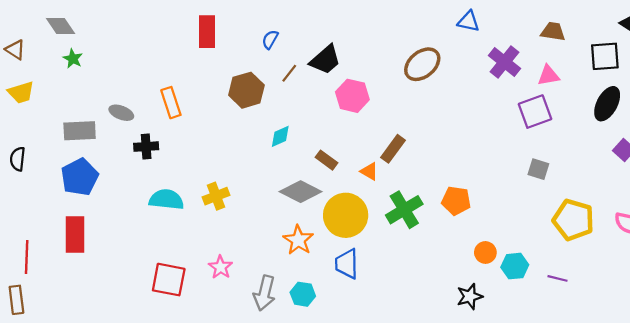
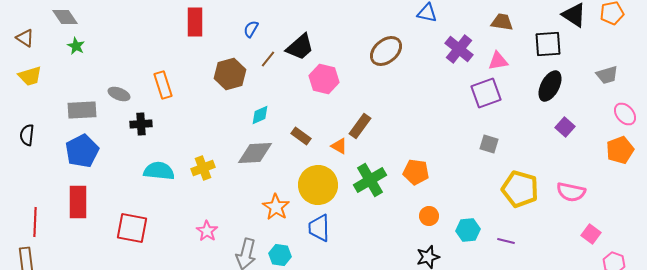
gray diamond: (301, 192) -> (255, 153), moved, turned -30
orange circle: (485, 252) -> (429, 216), moved
red square: (169, 280) -> (132, 228), moved

